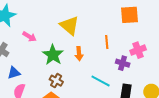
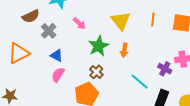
orange line: (107, 42) -> (153, 19), moved
blue triangle: (14, 73) -> (57, 56), turned 32

